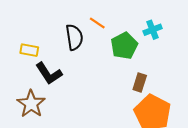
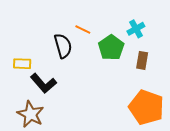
brown rectangle: (140, 82) -> (142, 60), moved

